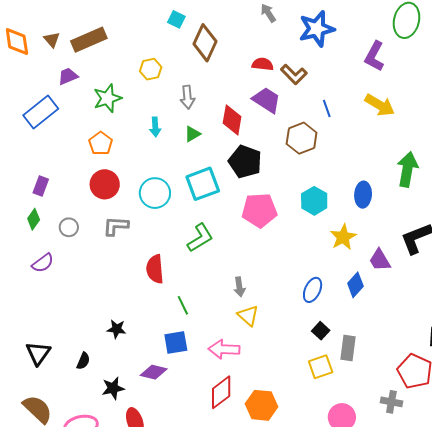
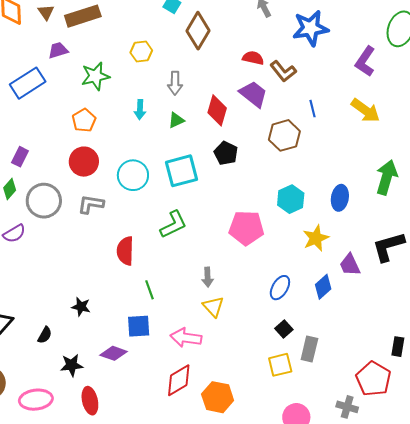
black pentagon: (245, 162) -> (226, 153), size x0.7
pink pentagon: (259, 210) -> (246, 228), moved
gray circle: (69, 227) -> (44, 201), size x1.8

